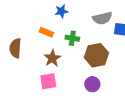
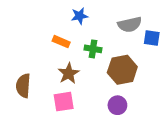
brown semicircle: (15, 48) -> (23, 86), moved

